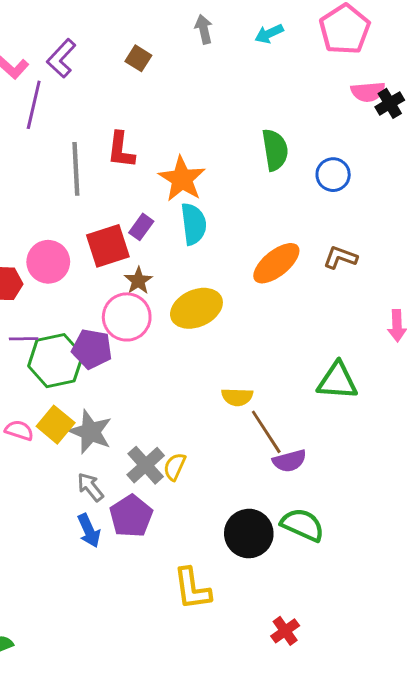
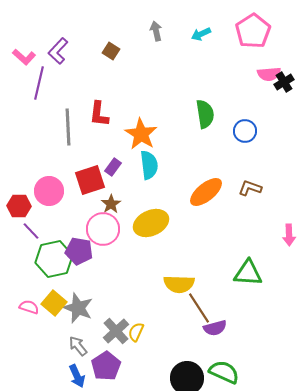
purple line: (24, 339) -> (31, 231), moved, turned 48
yellow semicircle: (237, 397) -> (179, 284), size x1.4

